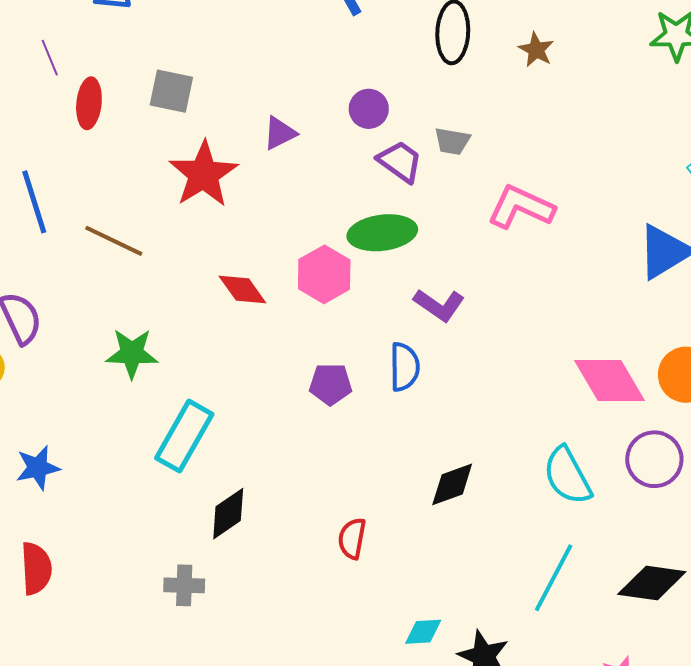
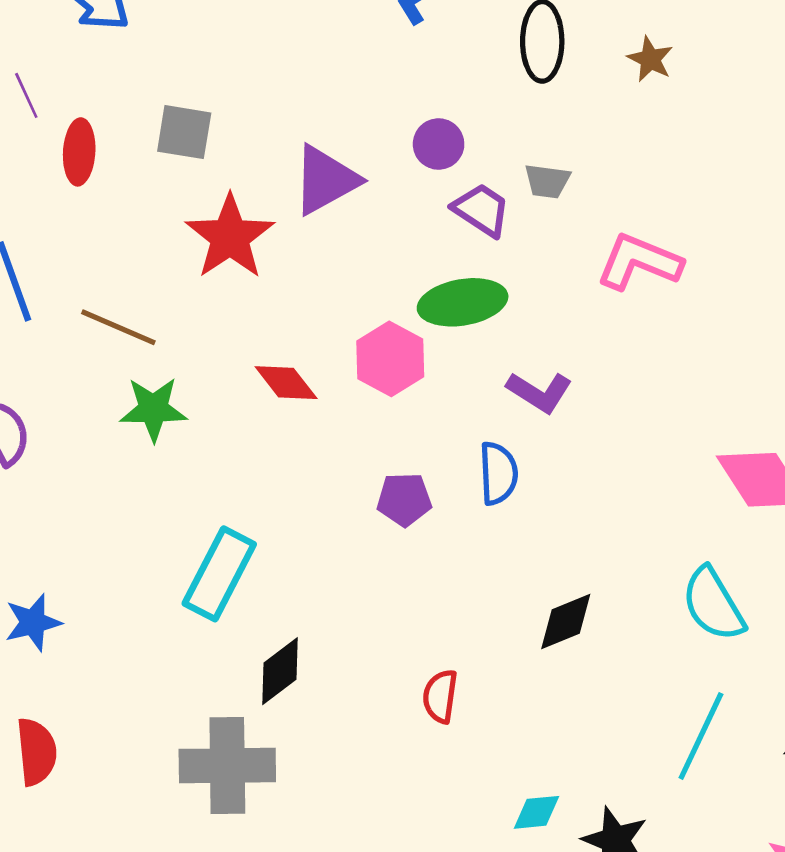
purple triangle: (280, 133) -> (326, 180), size x1.6
green star: (132, 353) -> (153, 409), moved
gray cross: (184, 585) -> (227, 766), size x1.8

